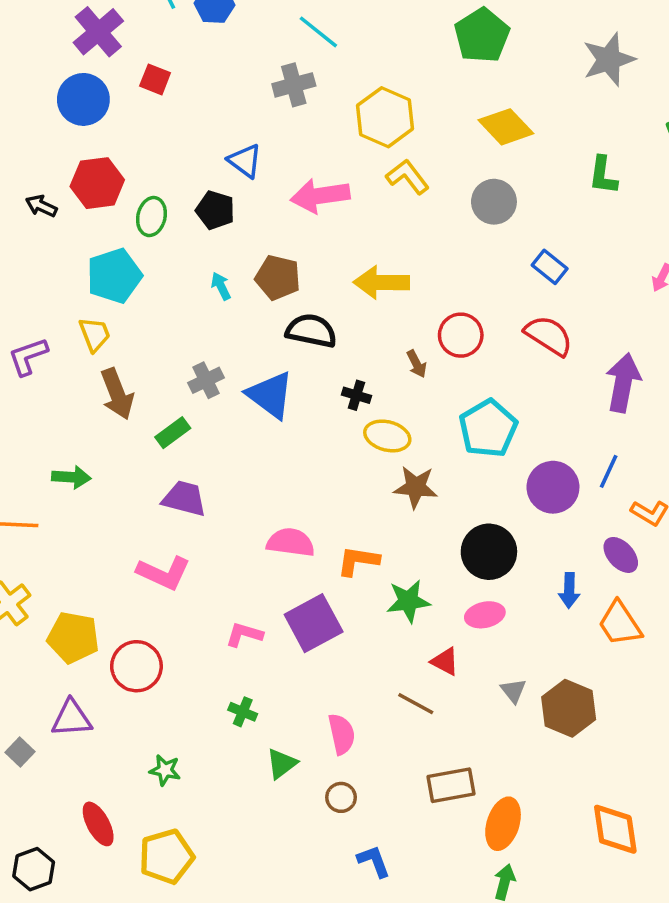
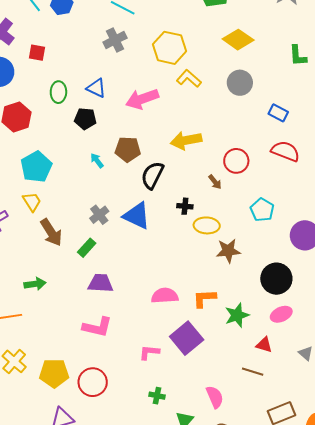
green ellipse: (151, 217) -> (58, 92), moved
black semicircle: (311, 331) -> (152, 175), turned -64
cyan pentagon: (488, 428) -> (262, 210), size x0.7

